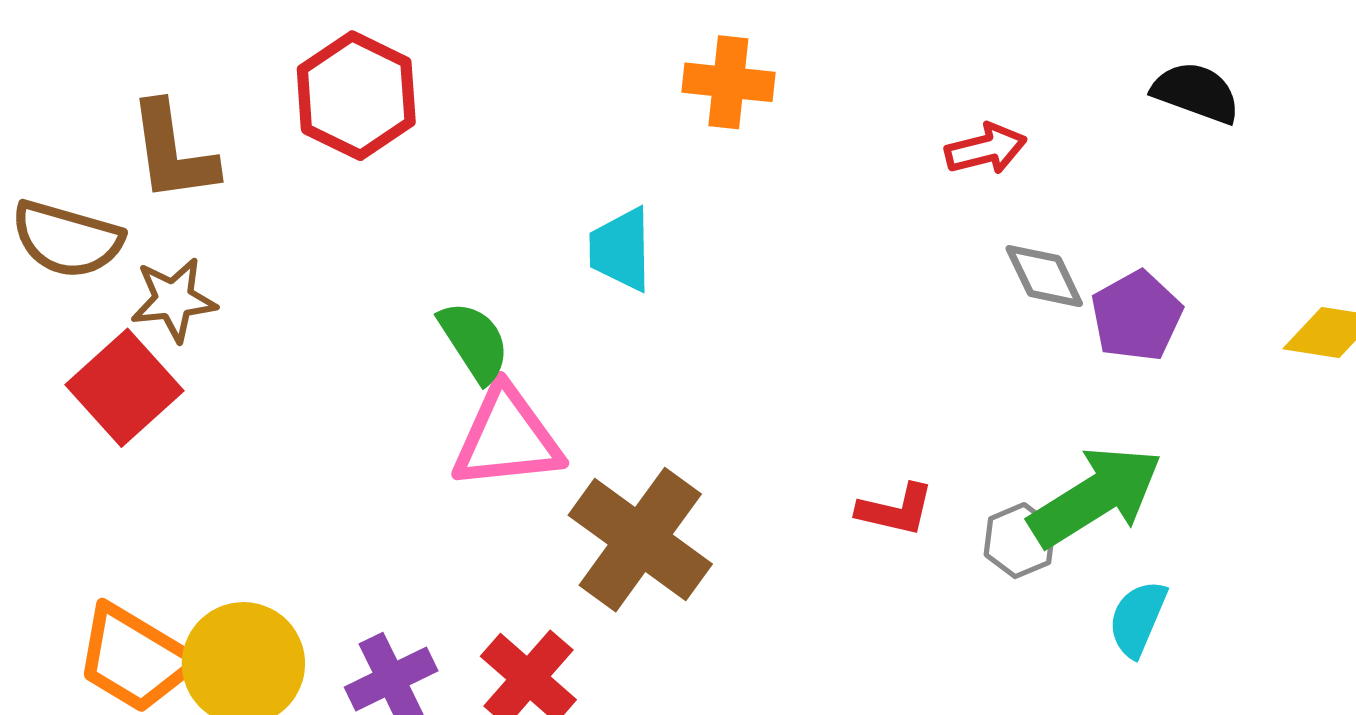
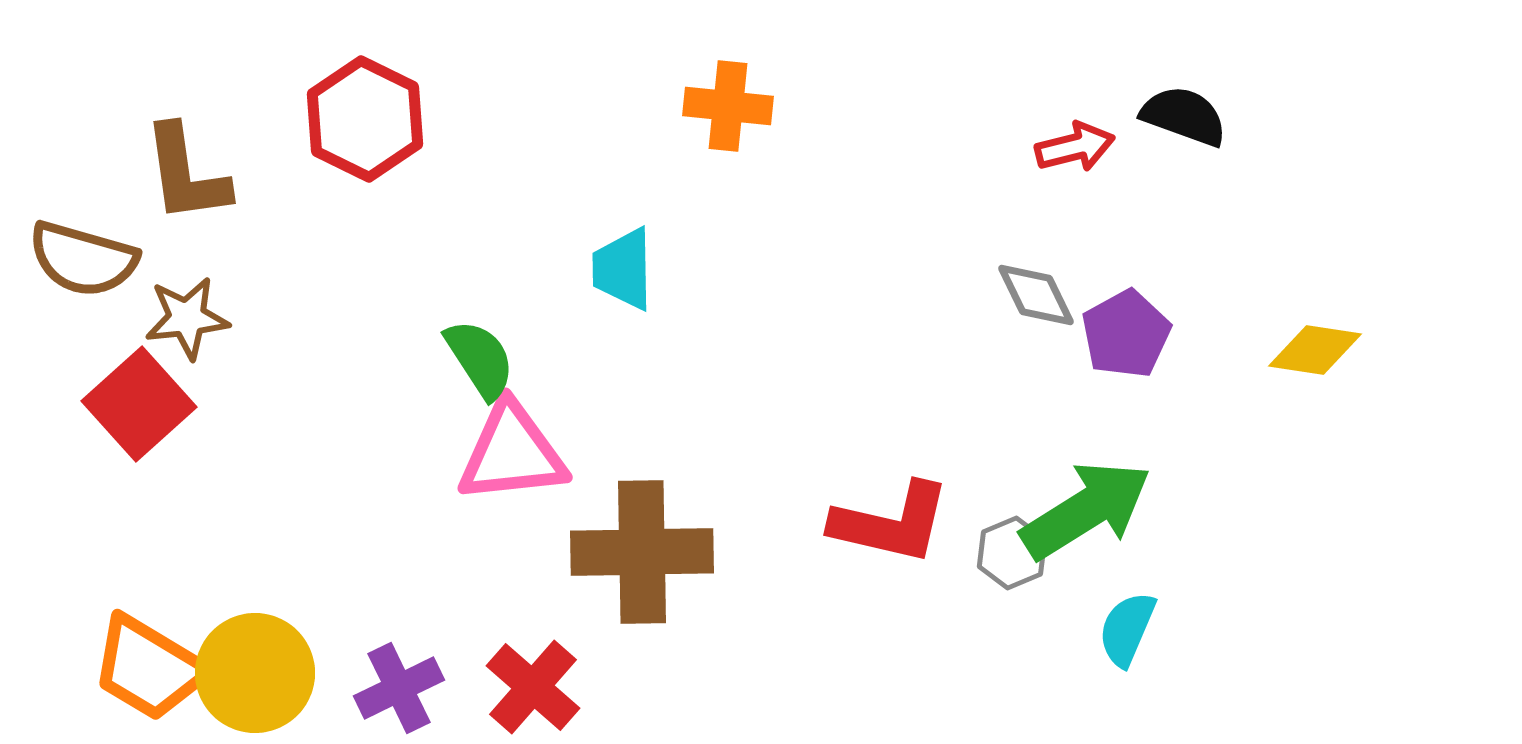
red arrow: (986, 149) -> (1075, 147), moved
red L-shape: (896, 510) -> (891, 523), size x1.6
brown cross: (640, 540) -> (642, 552), turned -37

